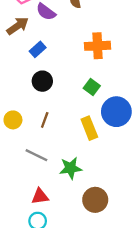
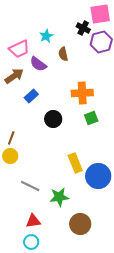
black circle: (42, 81) -> (53, 119), moved
green square: (92, 87) -> (91, 118), moved, turned 32
blue circle: (116, 112) -> (98, 176), moved
brown line: (45, 120) -> (11, 138), moved

